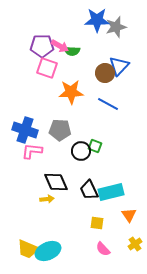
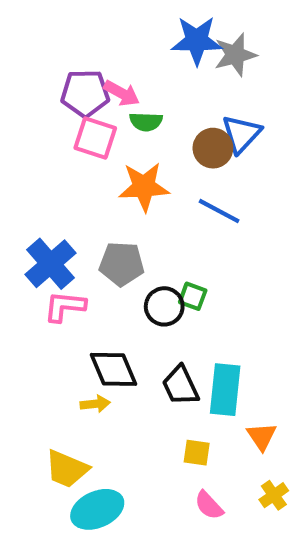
green semicircle: (72, 51) -> (146, 122), moved
blue cross: (25, 130) -> (51, 264), turned 30
cyan rectangle: (111, 192) -> (225, 390), turned -70
yellow trapezoid: (28, 249) -> (67, 469), moved

